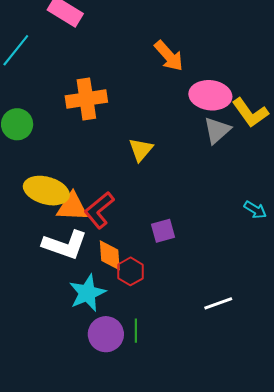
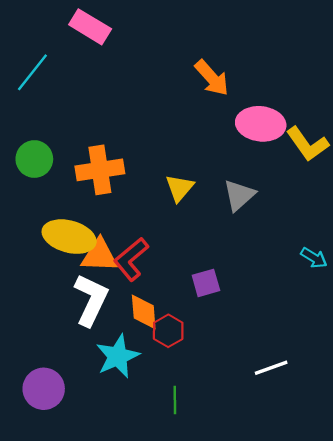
orange cross: (86, 99) -> (100, 170), moved
gray triangle: (217, 130) -> (239, 195), moved
white L-shape: (65, 245) -> (91, 300), turned -84
purple circle: (106, 334) -> (44, 389), moved

